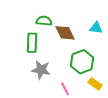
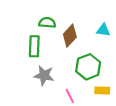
brown diamond: (65, 33) -> (70, 36), turned 70
yellow rectangle: (95, 84) -> (102, 90), turned -32

